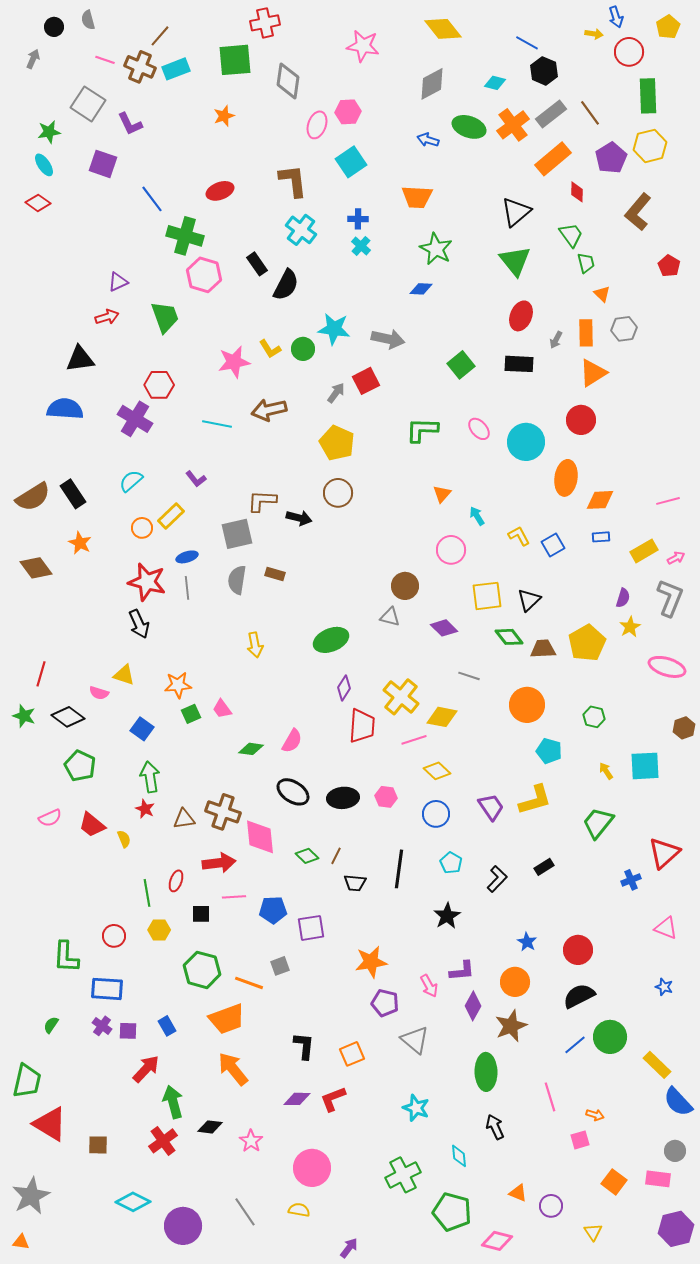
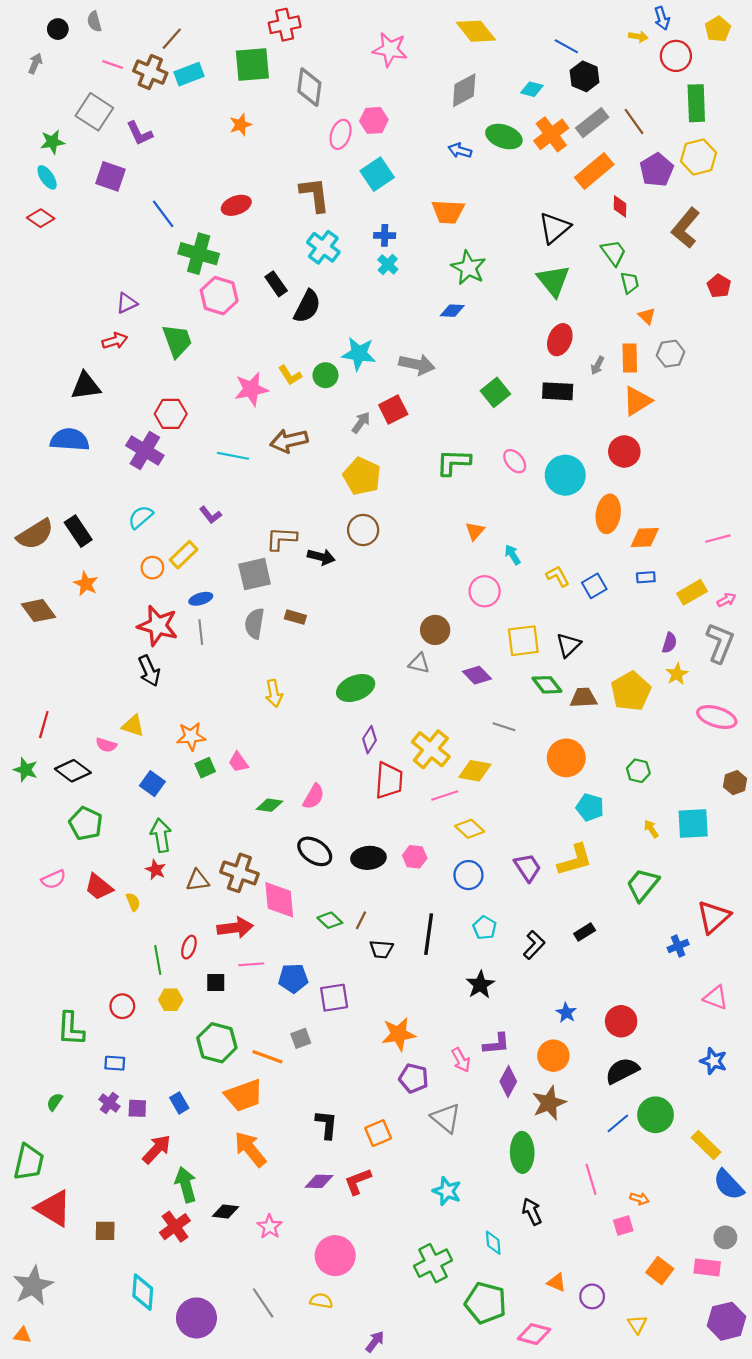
blue star: (664, 987) -> (714, 1061), size x1.4
blue rectangle: (107, 989) -> (115, 1063), size x0.6
cyan diamond: (133, 1202) -> (143, 1292), turned 68

